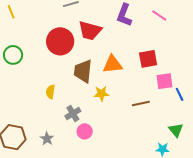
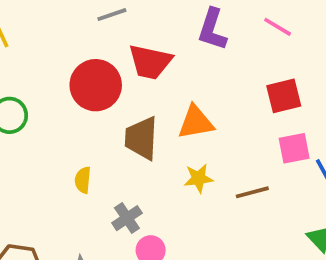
red square: (148, 59) -> (284, 96), moved
yellow star: (101, 94) -> (198, 178), moved

